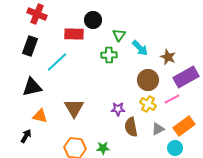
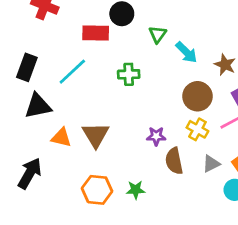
black rectangle: (30, 46) -> (27, 67), moved
green cross: (109, 55) -> (129, 74), moved
orange triangle: (40, 116) -> (61, 138), moved
black arrow: (26, 136) -> (30, 173), size x1.6

